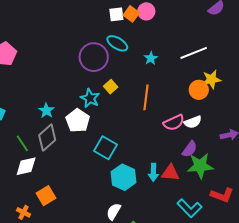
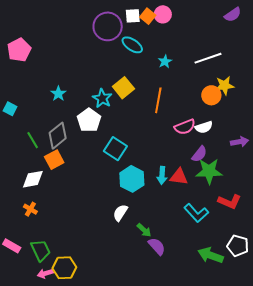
purple circle: (94, 57) -> (108, 26), moved
yellow square: (111, 87) -> (123, 88), size x1.5
cyan star: (46, 111) -> (58, 94), moved
white diamond: (26, 166) -> (33, 179), moved
orange square: (46, 196) -> (54, 160), moved

